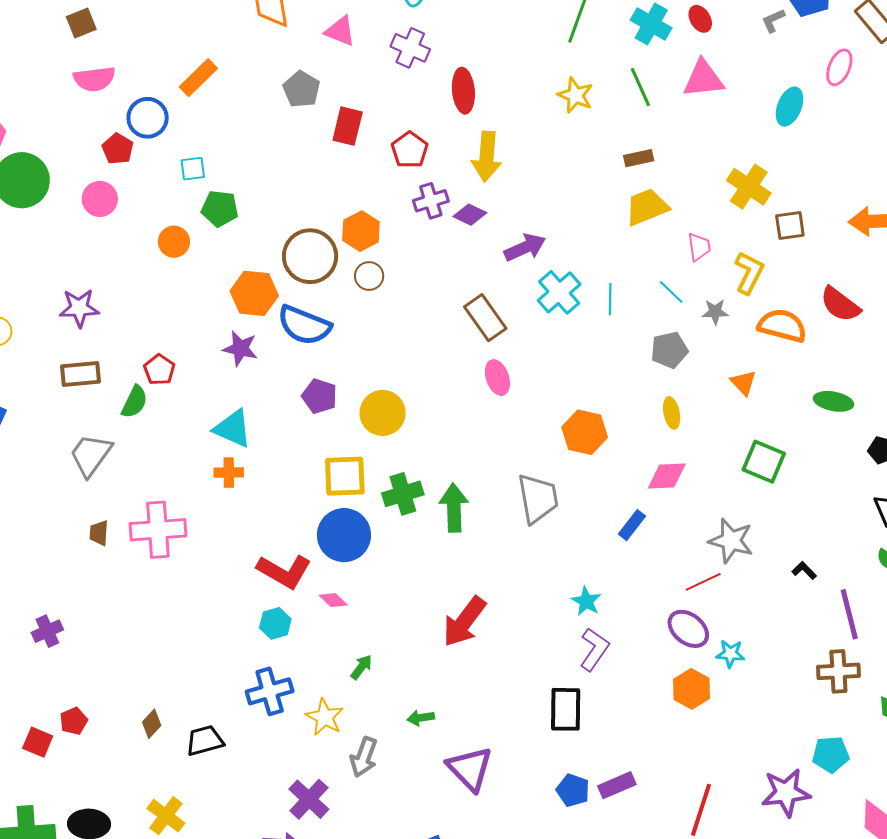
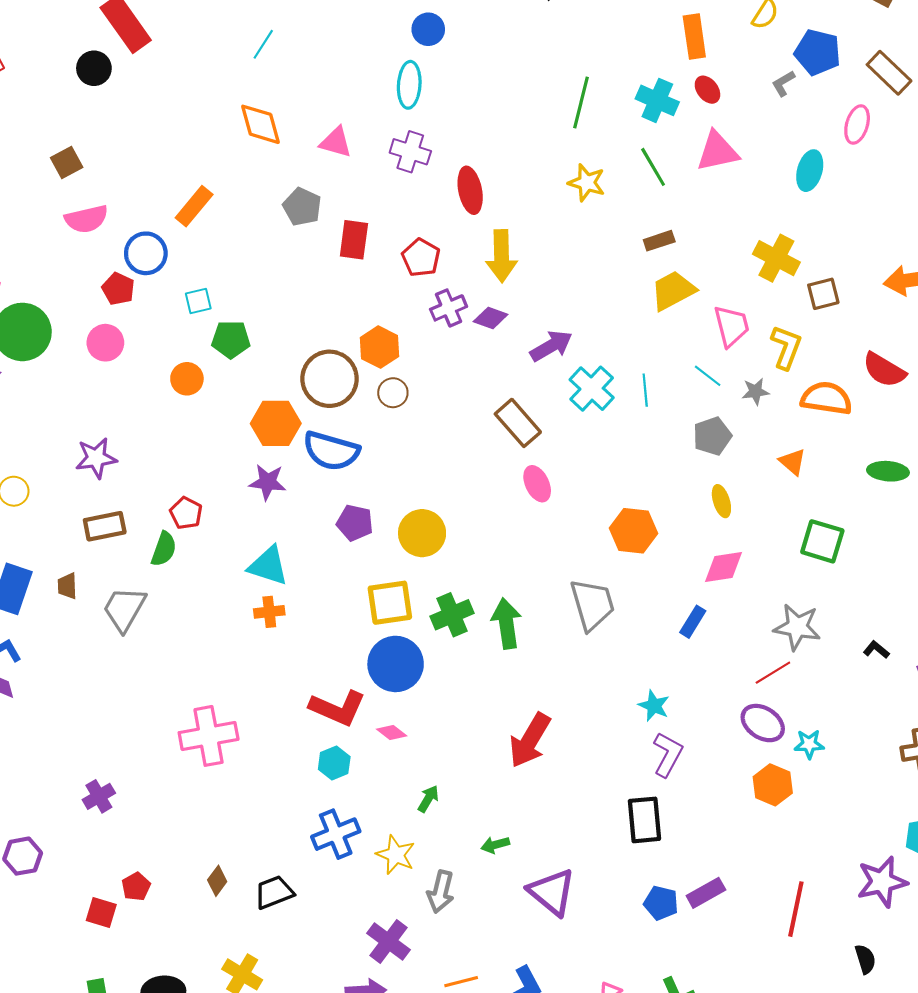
pink trapezoid: (699, 247) -> (731, 326), size x1.4
pink cross: (158, 530) -> (209, 736), moved
brown trapezoid: (99, 533) -> (67, 586), moved

